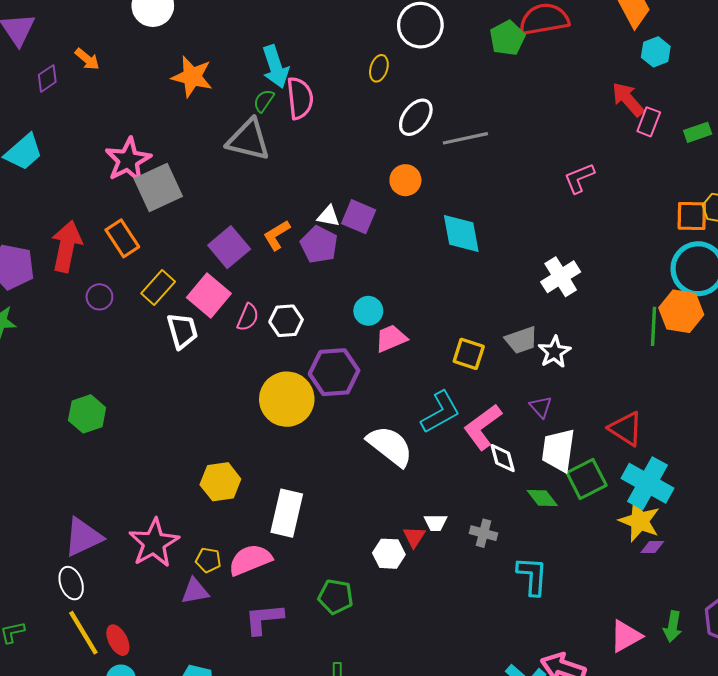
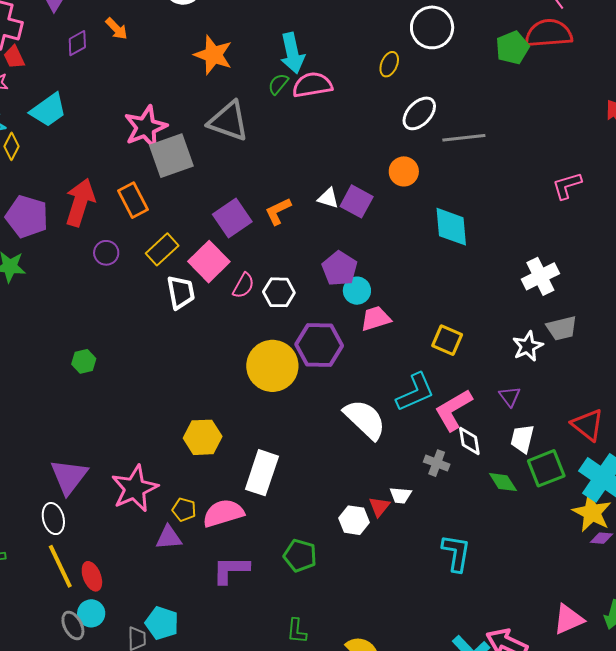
pink semicircle: (300, 98) -> (312, 85), turned -99
gray triangle: (248, 140) -> (228, 121), moved
purple pentagon: (319, 245) -> (340, 269), moved
gray trapezoid: (521, 340) -> (562, 328), moved
green hexagon: (87, 414) -> (84, 361), size x0.7
white trapezoid: (558, 450) -> (522, 439), size x0.7
gray cross: (483, 533) -> (437, 463), moved
purple triangle: (83, 537) -> (69, 477), turned -33
cyan L-shape: (532, 576) -> (456, 553), moved

